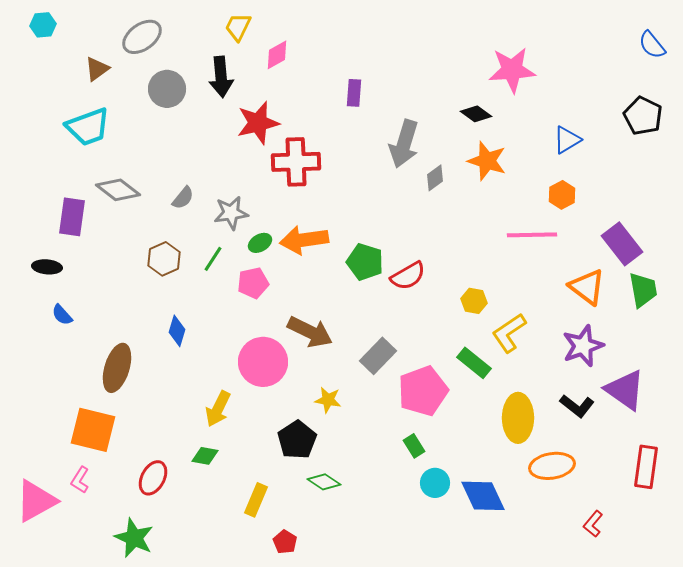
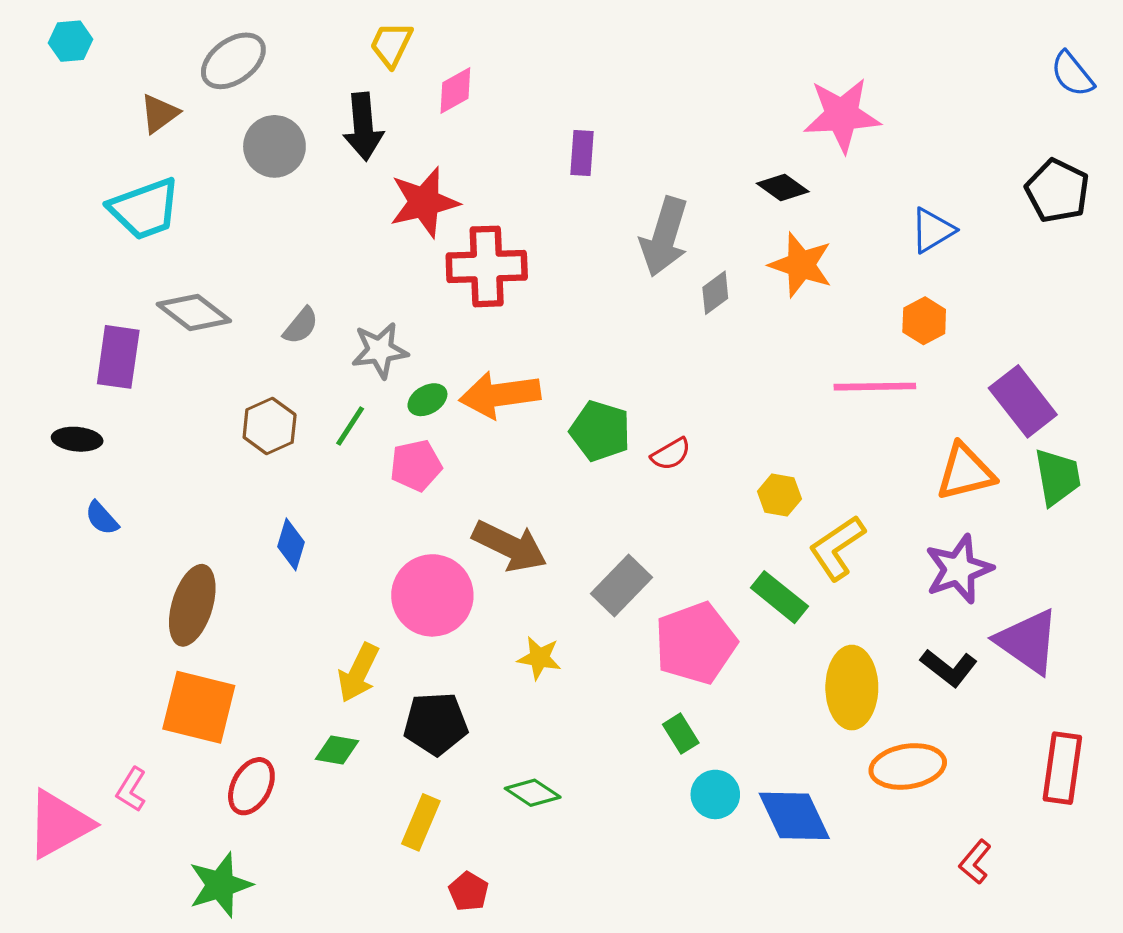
red semicircle: (408, 276) -> (671, 454), size x0.7
orange triangle: (587, 287) -> (965, 472), turned -51
orange square: (93, 430) -> (199, 707), moved
black pentagon: (297, 440) -> (436, 724), moved, turned 30
green star: (134, 538) -> (220, 885), turned 30

